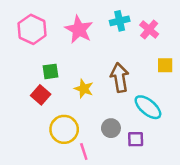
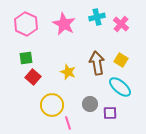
yellow square: (165, 65) -> (121, 60), moved, turned 32
green square: (51, 71) -> (26, 58), moved

